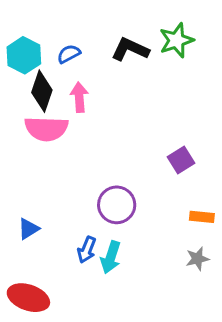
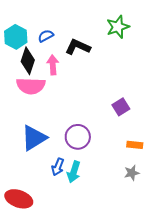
black L-shape: (130, 49) -> (78, 47), moved
blue triangle: (28, 229) -> (34, 138), moved, size x1.8

